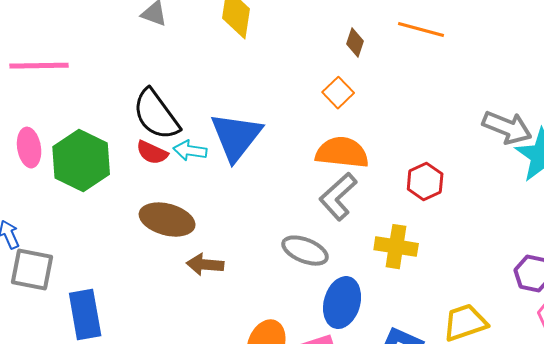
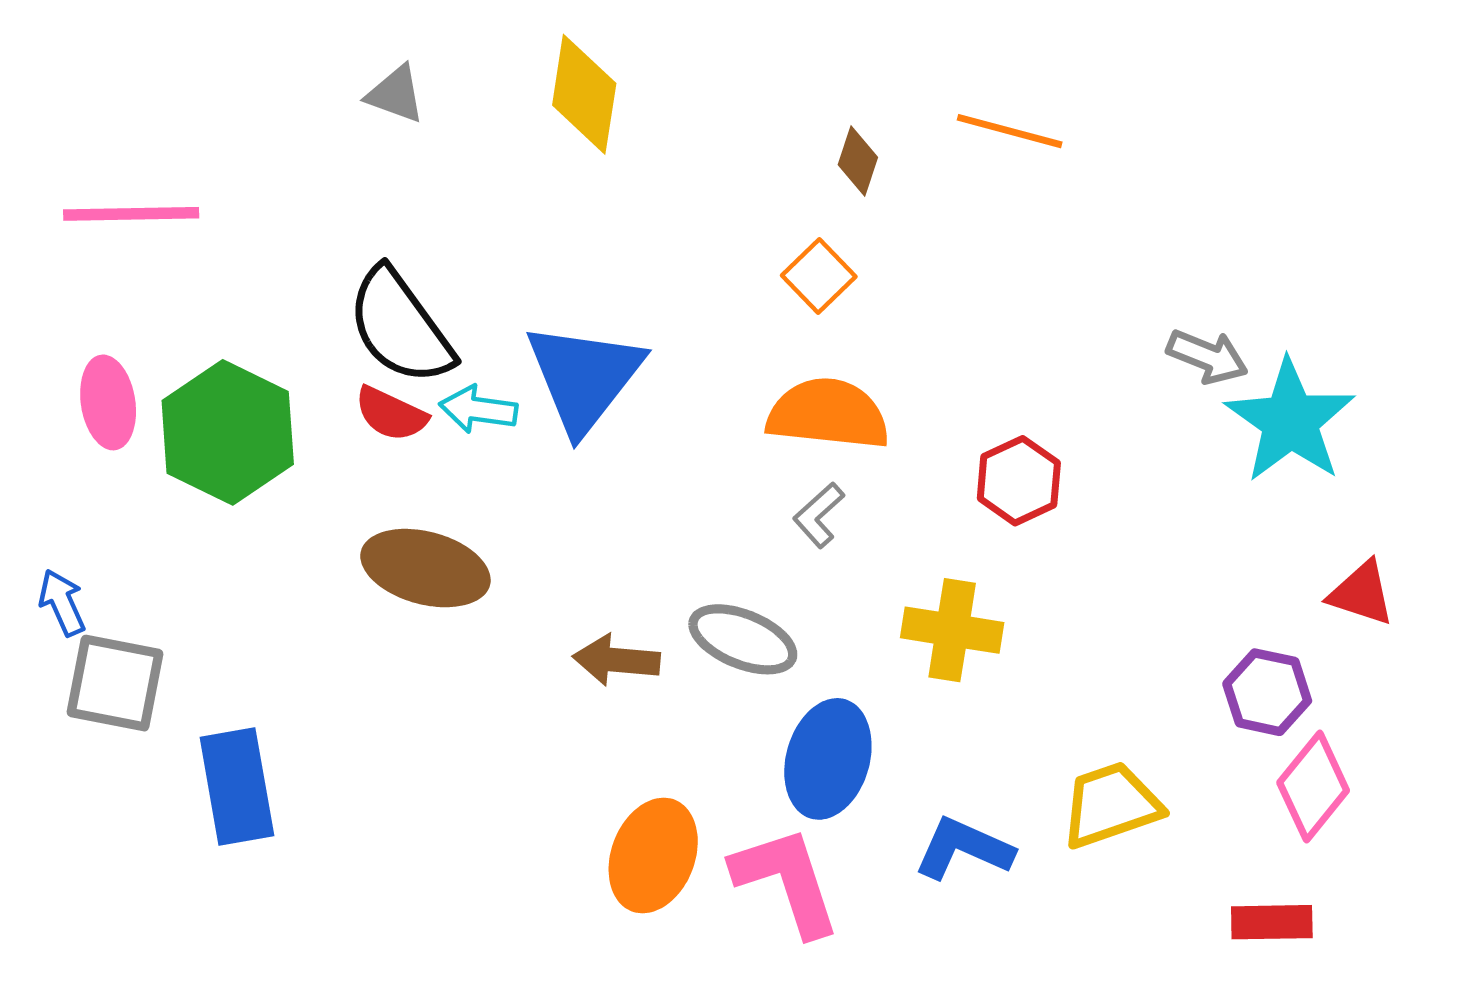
gray arrow: (507, 128) -> (1207, 356), size x0.7
gray L-shape: (338, 197) -> (819, 515), size x0.6
brown arrow: (205, 265) -> (616, 660), moved

